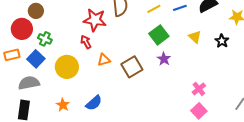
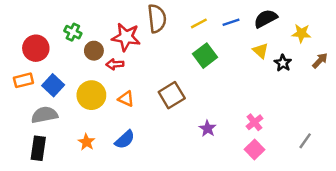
brown circle: (36, 11) -> (94, 51), moved
yellow triangle: (195, 37) -> (261, 51), moved
green cross: (45, 39) -> (73, 32), moved
red arrow: (86, 42) -> (115, 64), turned -64
purple star: (164, 59) -> (208, 128), moved
orange triangle: (104, 60) -> (126, 99), moved, turned 40

